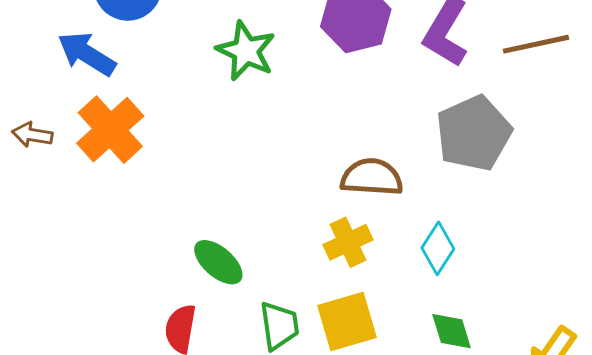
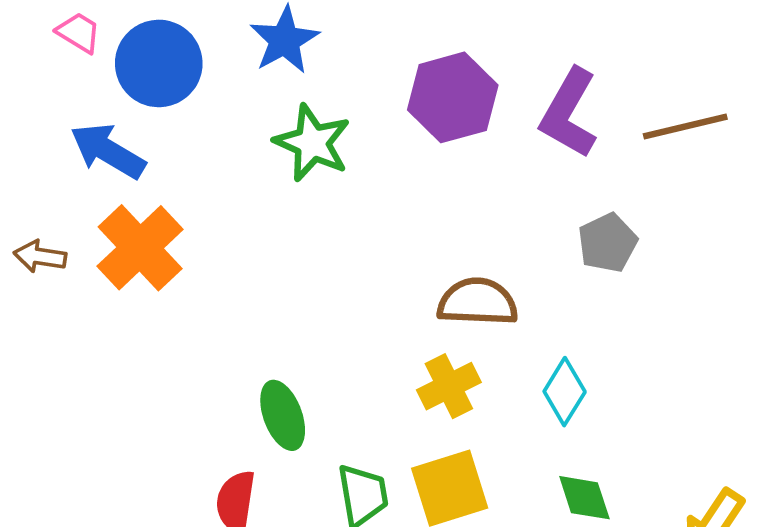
gray pentagon: (474, 133) -> (607, 243), size x0.6
green ellipse: (218, 262) -> (283, 415), turned 30

